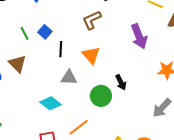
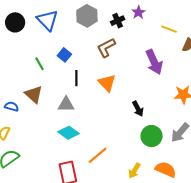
blue square: (45, 32) -> (64, 55), moved
gray triangle: (69, 78) -> (66, 104), moved
green circle: (101, 96) -> (152, 136), moved

